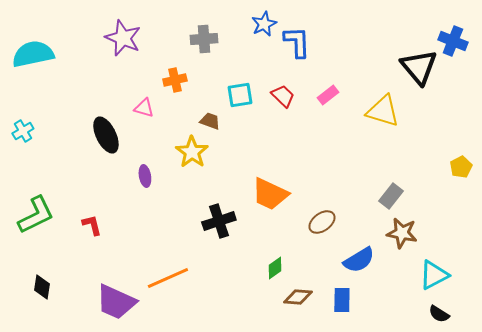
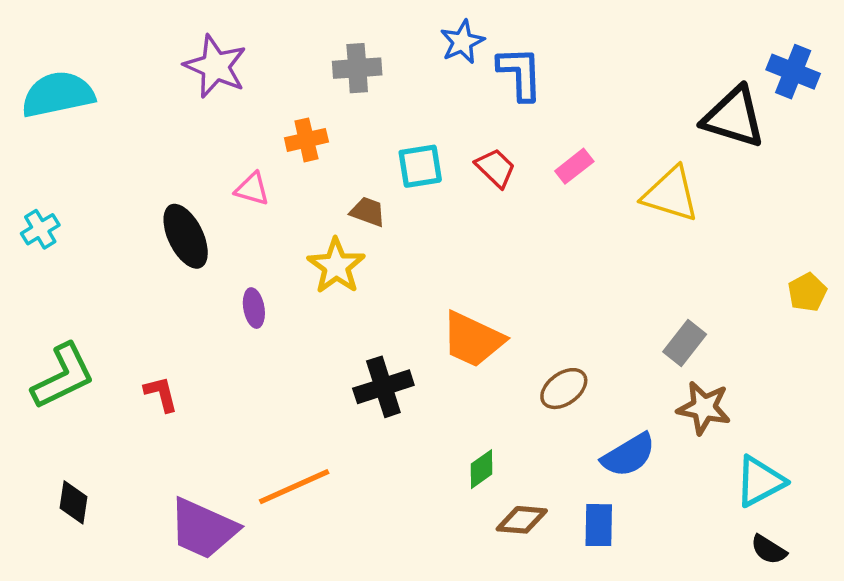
black triangle: (419, 67) -> (734, 117), turned -33

